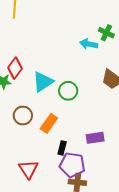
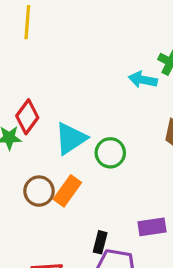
orange rectangle: (49, 123) -> (67, 191), moved

